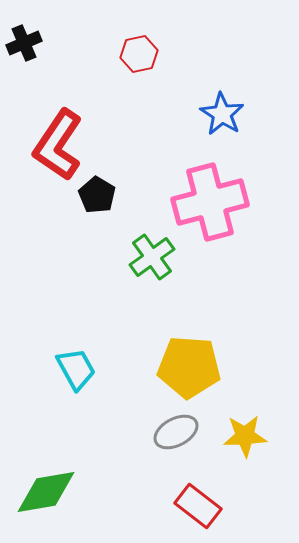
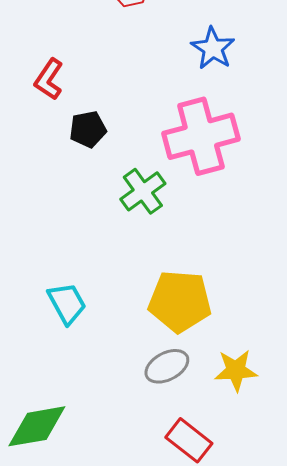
red L-shape: (58, 145) -> (49, 79), size x0.6
black pentagon: (97, 195) -> (88, 129), turned 30

